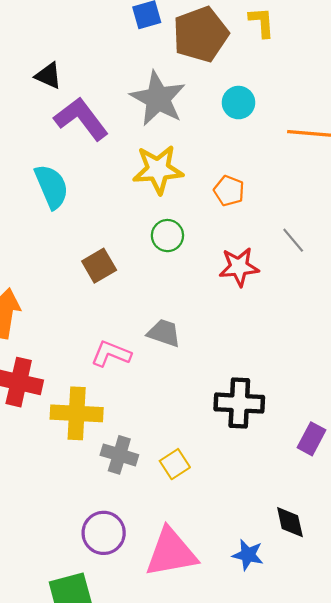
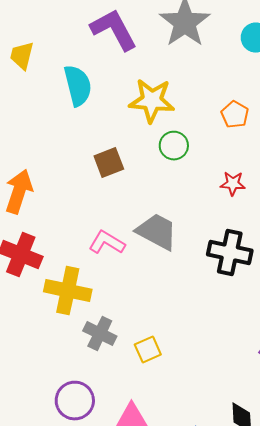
yellow star: (158, 169) -> (152, 101), moved
red star: (239, 267) -> (233, 184), size x0.7
gray trapezoid: (164, 333) -> (157, 232), size x1.4
black cross: (239, 403) -> (230, 253), moved

